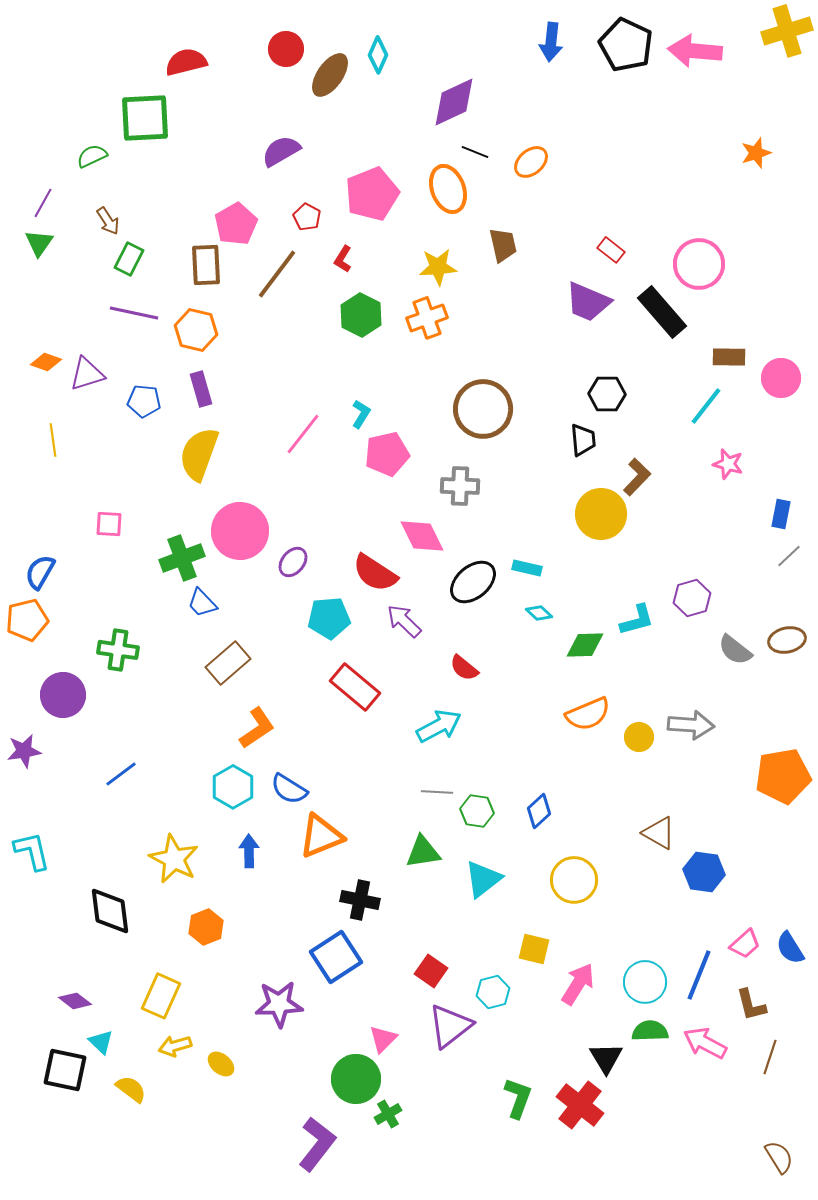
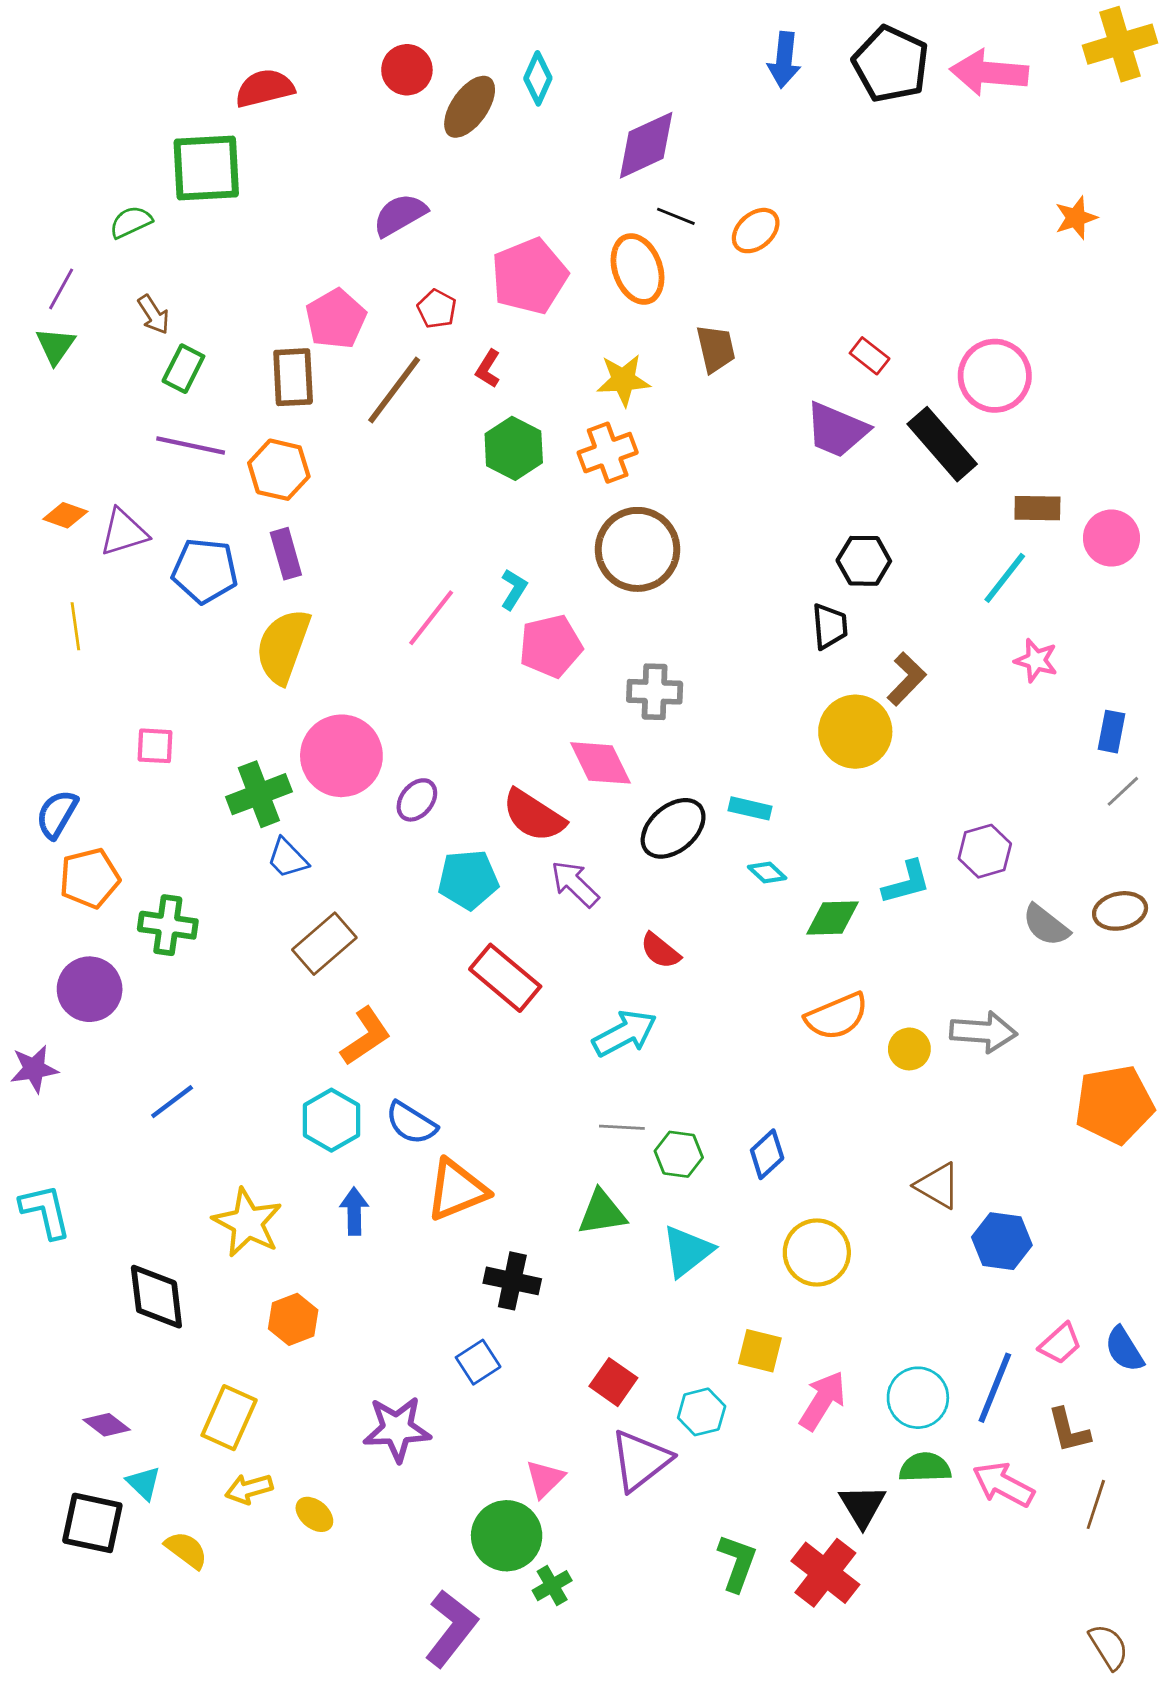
blue pentagon: (144, 401) -> (205, 571), size x1.4
brown circle: (483, 409) -> (638, 549), moved
orange pentagon: (27, 620) -> (90, 878), moved
blue square: (336, 957) -> (478, 1362), size x0.6

